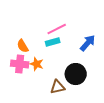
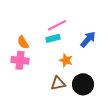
orange star: (37, 64) -> (66, 60), moved
black circle: (76, 74) -> (83, 84), moved

